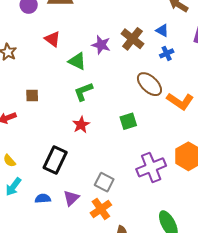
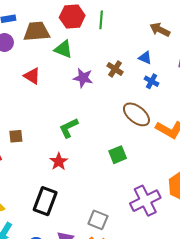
brown cross: (133, 39) -> (115, 69), size x0.7
blue cross: (167, 53) -> (152, 81), turned -32
green triangle: (77, 61) -> (63, 49), moved
red star: (81, 125) -> (59, 161), moved

